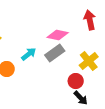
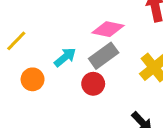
red circle: (76, 81) -> (93, 84), moved

